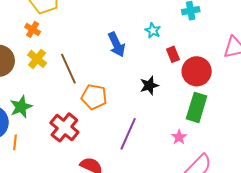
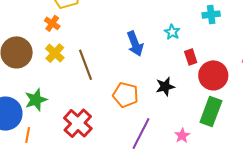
orange pentagon: (94, 97) -> (125, 95), moved
pink star: (179, 137) -> (182, 136), moved

